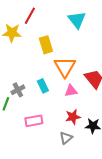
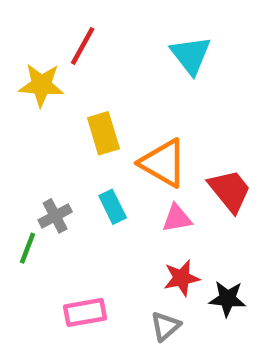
yellow rectangle: (46, 45) -> (103, 133), moved
orange triangle: (65, 67) -> (163, 163), turned -30
pink rectangle: (34, 121) -> (85, 312), moved

